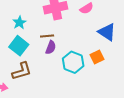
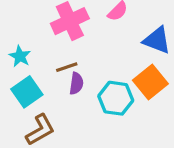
cyan square: (19, 46) -> (27, 92), turned 30
orange square: (97, 57) -> (150, 82), size x1.5

